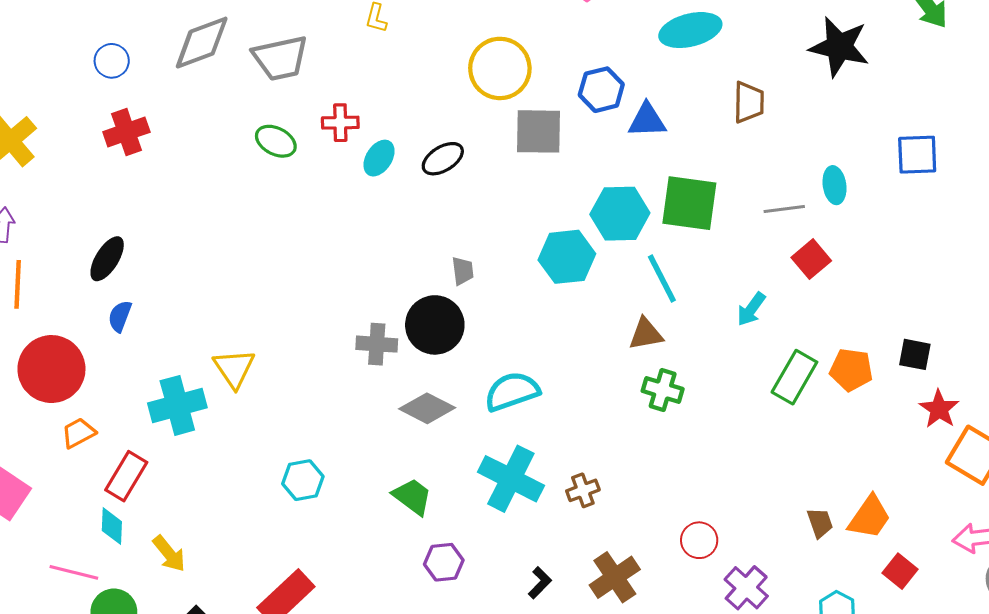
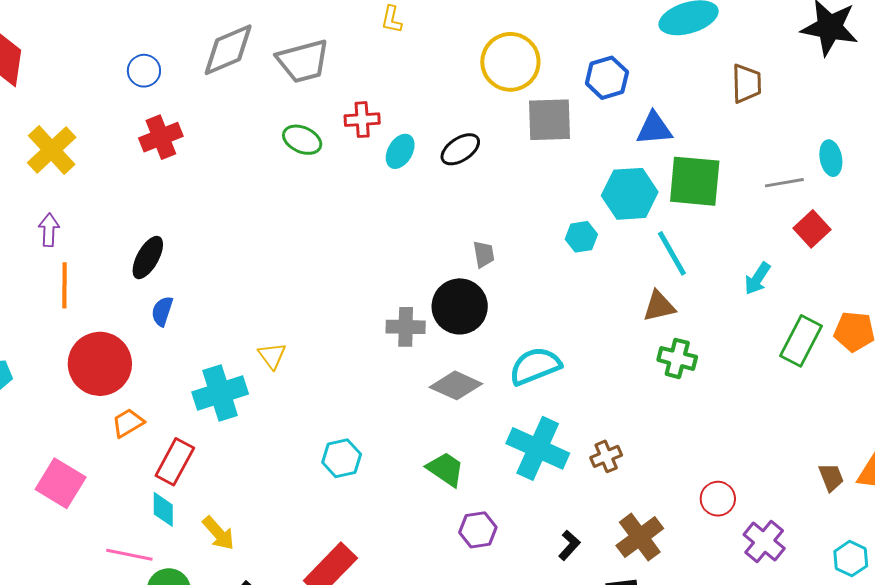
blue triangle: (647, 120) -> (654, 129), moved
cyan hexagon: (567, 257) -> (581, 237), size x0.6
yellow triangle: (234, 368) -> (272, 356), size x0.7

